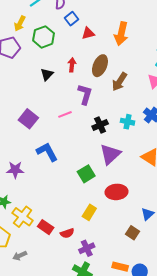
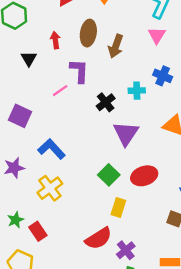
pink line: (65, 114) -> (60, 91), moved
purple star: (15, 170) -> (14, 168), moved
green square: (86, 174) -> (109, 175), moved
yellow cross: (23, 217) -> (50, 188), moved, turned 30
red rectangle: (46, 227) -> (38, 231), moved, turned 35
red semicircle: (67, 233) -> (98, 238), size x1.6

